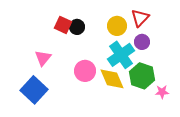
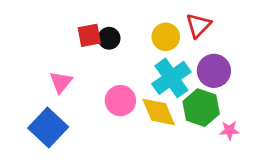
red square: (63, 25) -> (89, 35), turned -36
purple circle: (142, 42) -> (214, 71), moved, size x1.5

